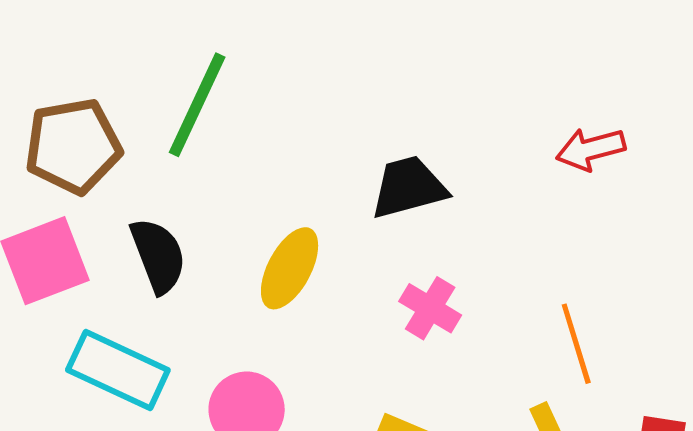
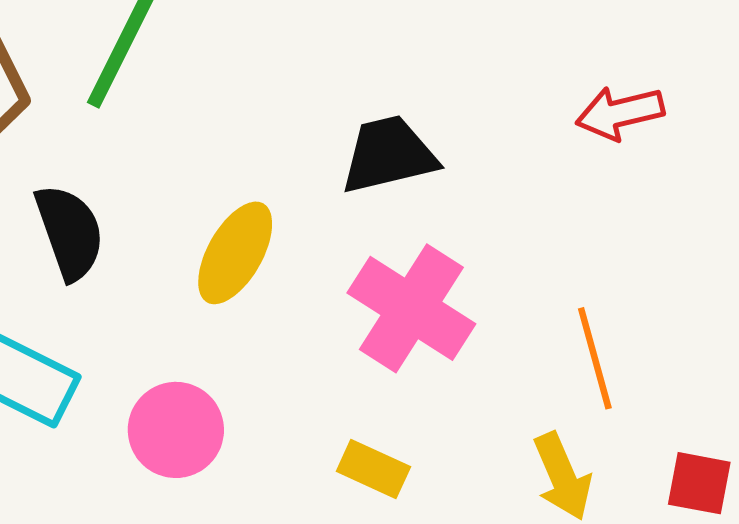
pink cross: (430, 308) -> (411, 308), size x1.6

